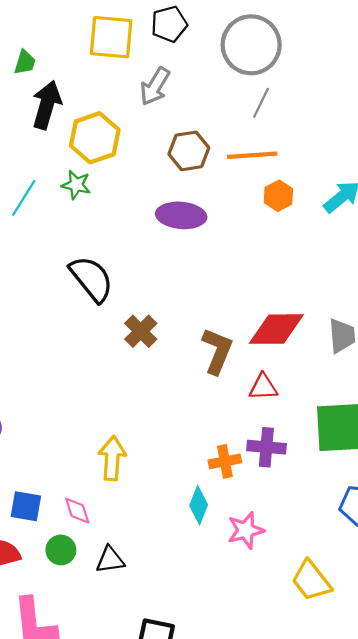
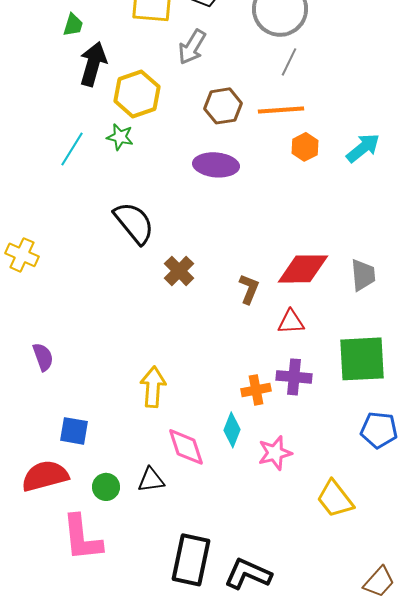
brown L-shape: (217, 351) -> (249, 289), size x0.7
pink diamond: (77, 511) -> (186, 447), moved, size x1.5
green circle: (61, 550) -> (106, 487), moved

